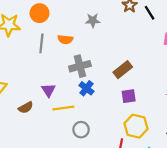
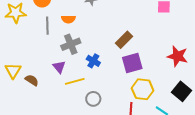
gray cross: (80, 66) -> (71, 44), moved
purple square: (129, 96) -> (132, 63), size x1.5
brown semicircle: (26, 108) -> (32, 80), moved, turned -112

